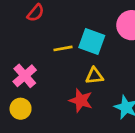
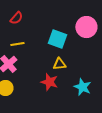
yellow line: (63, 48) -> (17, 44), moved

